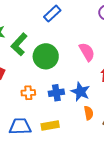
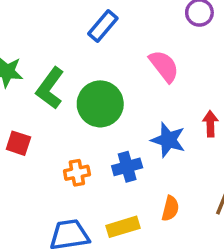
pink semicircle: (87, 52) -> (164, 66), moved
blue star: (80, 92) -> (168, 140), moved
orange semicircle: (89, 113) -> (170, 208), moved, turned 32

